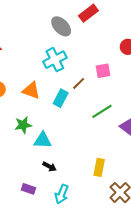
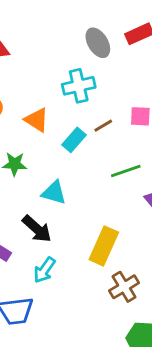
cyan triangle: (43, 140) -> (54, 193), moved
black arrow: (49, 167) -> (37, 229), size x1.6
yellow rectangle: (99, 167) -> (104, 246), size x1.5

